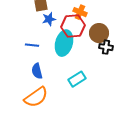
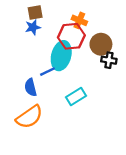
blue star: (49, 19) -> (33, 27), moved
blue line: (32, 45) -> (48, 72), moved, turned -32

